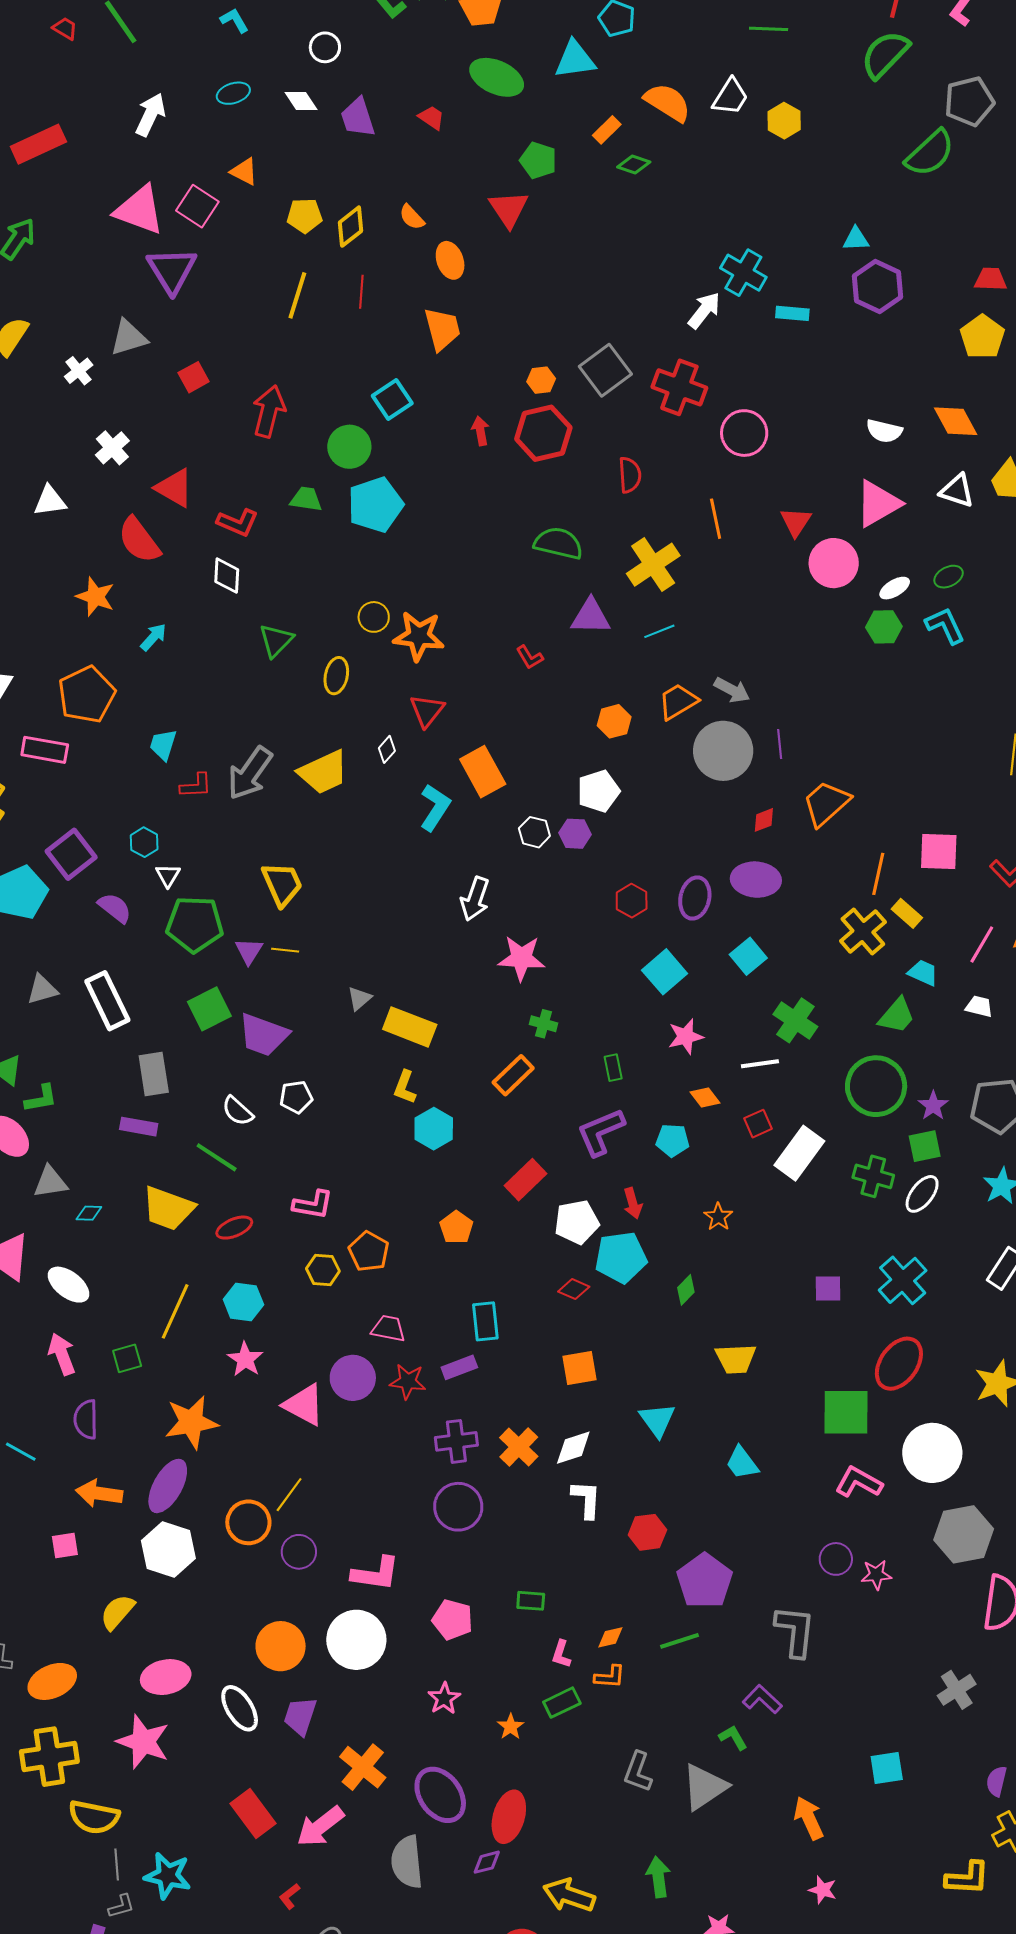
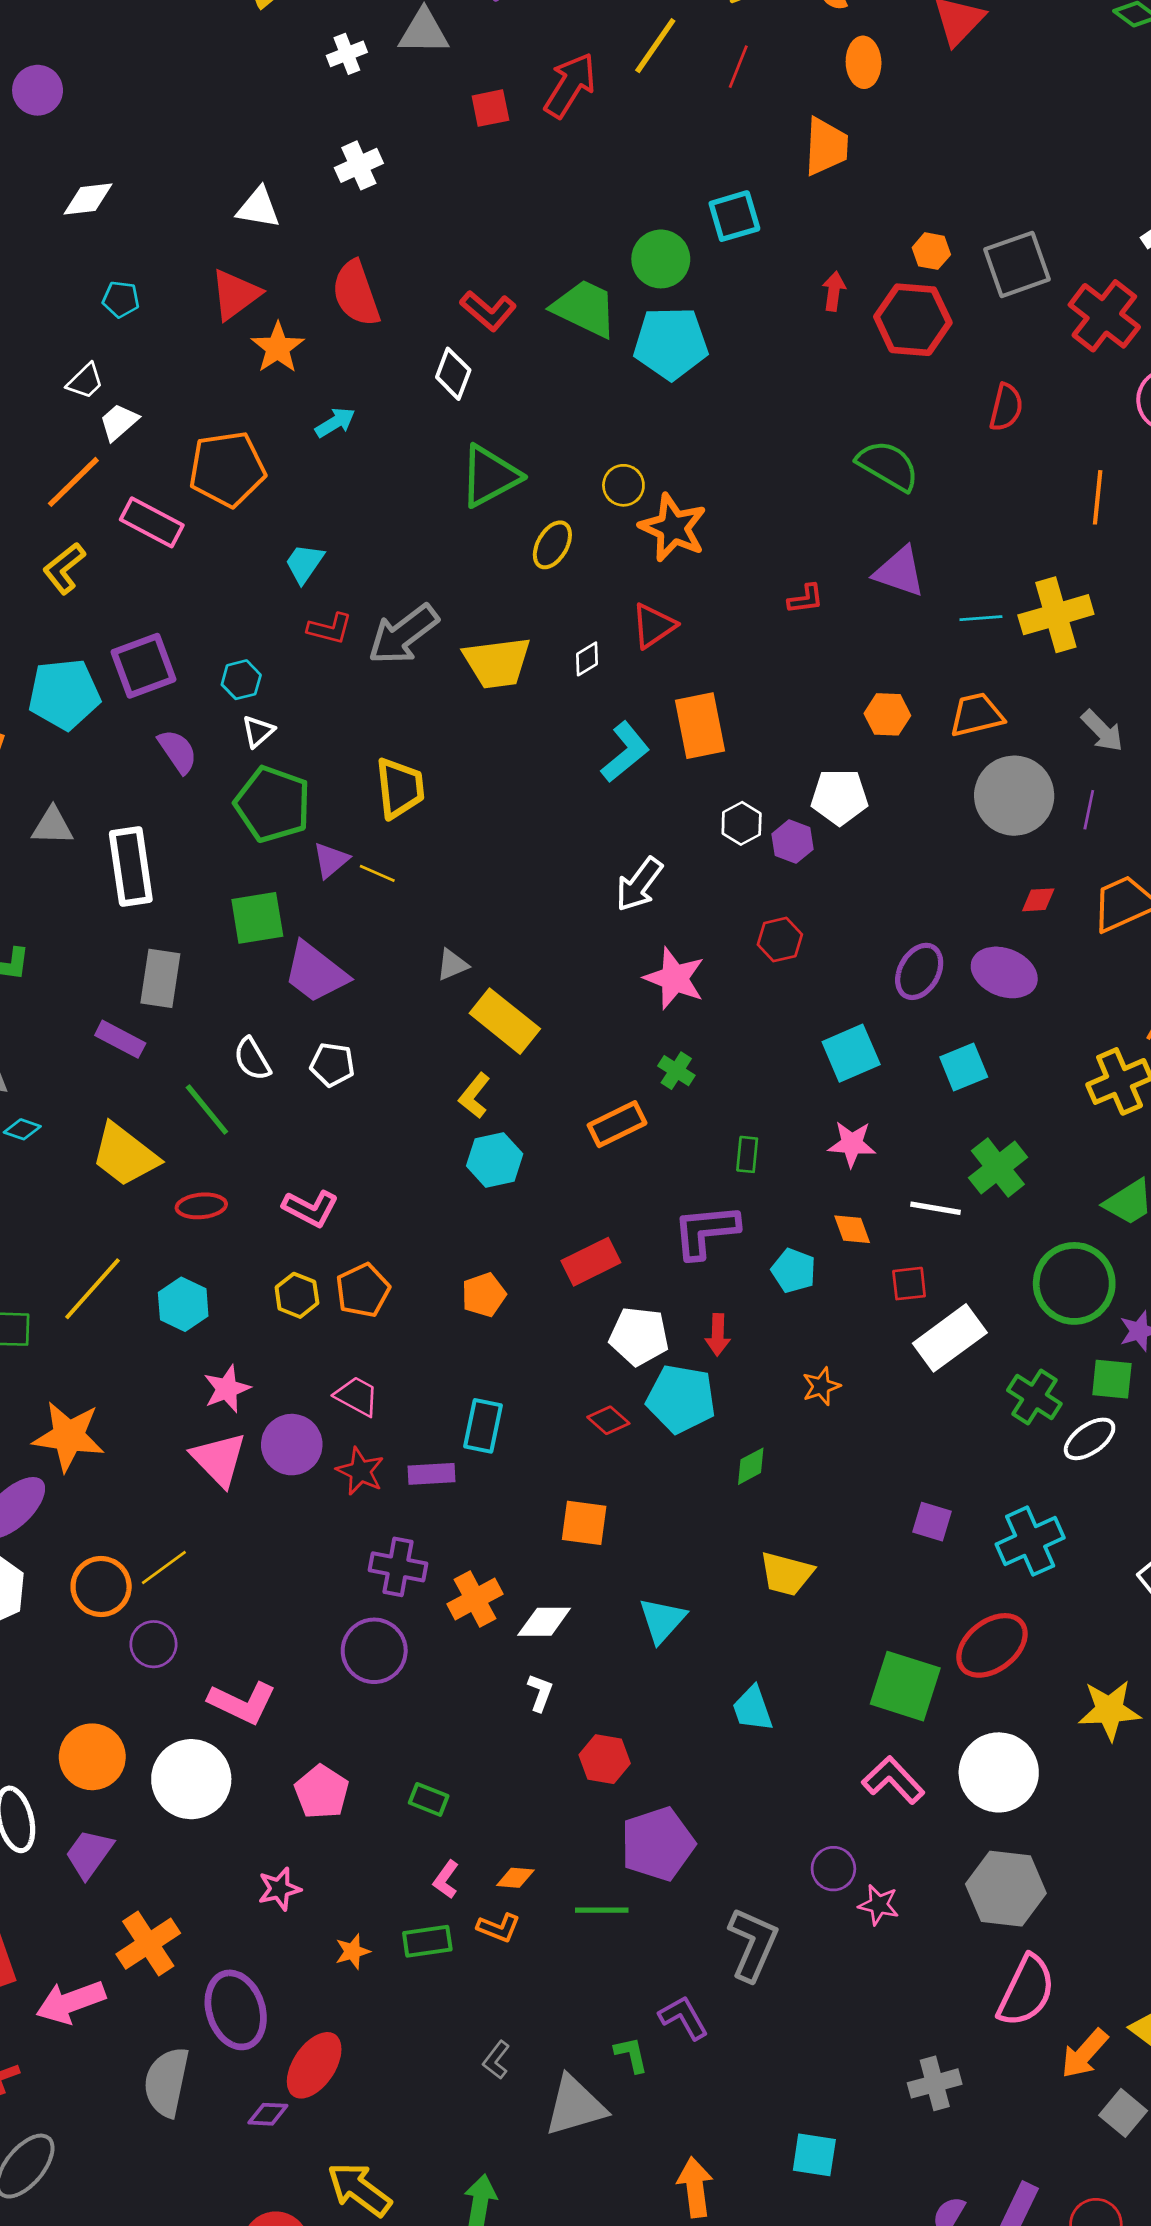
red arrow: (269, 411) -> (570, 85), moved
red triangle: (174, 488) -> (235, 294), moved, turned 36
green trapezoid: (306, 499) -> (585, 308), size x1.6
yellow cross: (653, 565) -> (1056, 615), moved
green triangle: (276, 640) -> (490, 476), size x1.4
red L-shape: (530, 657) -> (806, 599), turned -84
gray arrow: (732, 690) -> (1102, 731), moved
red hexagon: (632, 901) -> (780, 940), moved
pink star: (245, 1359) -> (227, 1389), moved
white L-shape: (586, 1499) -> (540, 1693), size x0.7
gray L-shape: (638, 1772) -> (496, 2060), size x0.7

